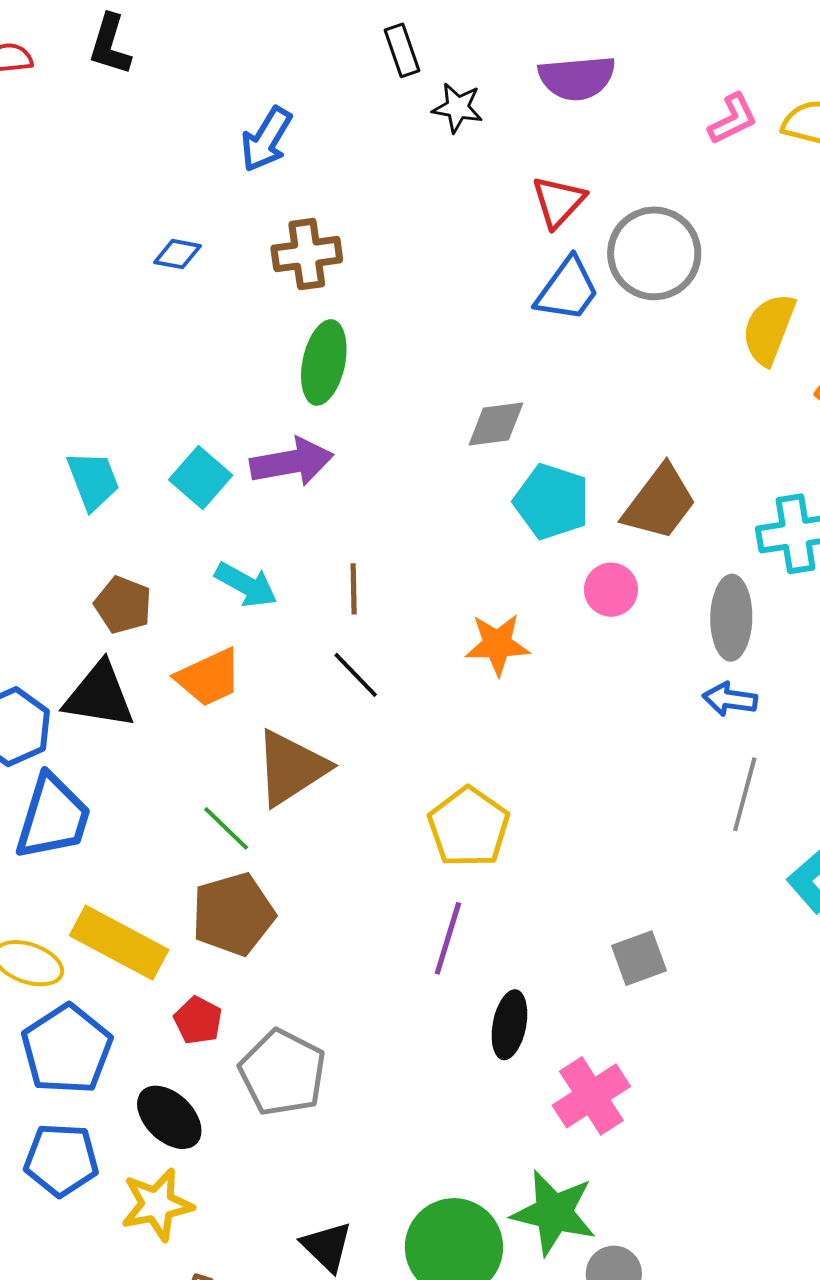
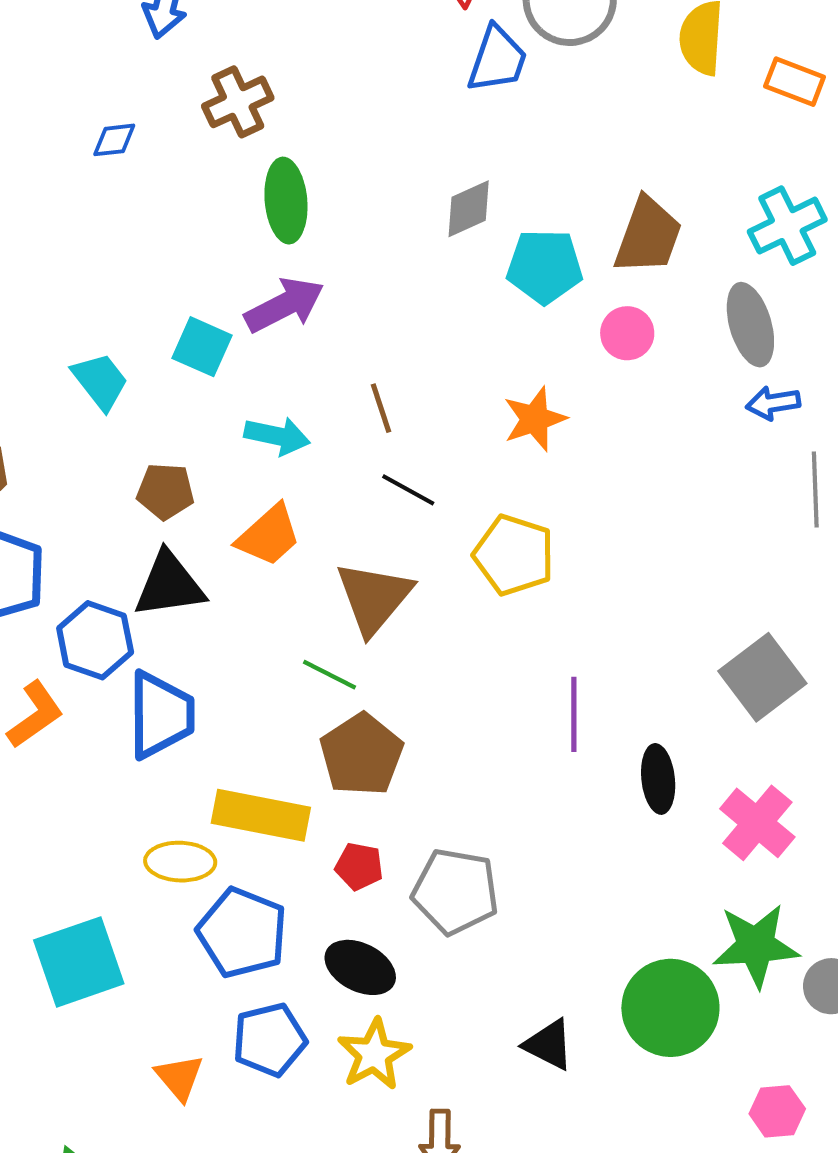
yellow pentagon: (469, 827) -> (514, 555), moved
gray square: (639, 958) -> (762, 677), size x1.5

